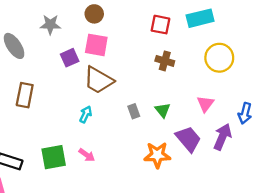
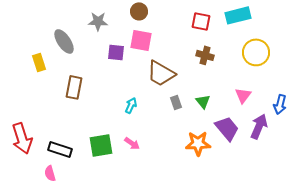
purple square: (70, 58) -> (116, 52), turned 30
brown trapezoid: (98, 80) -> (161, 73), moved

